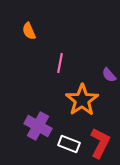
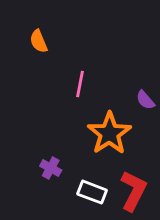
purple cross: (38, 126) -> (51, 168), size x0.6

